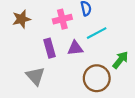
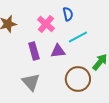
pink cross: (62, 19) -> (46, 24), turned -36
gray triangle: (35, 76) -> (31, 82), moved

